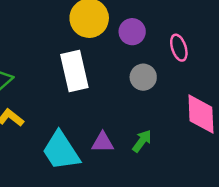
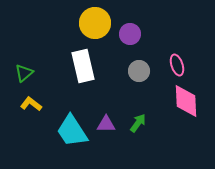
pink ellipse: (179, 48) -> (177, 65), moved

